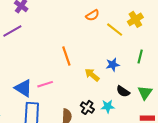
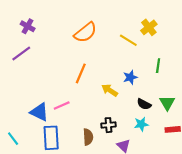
orange semicircle: (92, 15) -> (85, 32), moved, size x1.6
orange line: (66, 56) -> (81, 73), turned 48
cyan star: (108, 106) -> (141, 124), moved
black cross: (87, 107) -> (108, 125), turned -32

